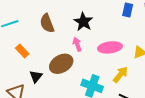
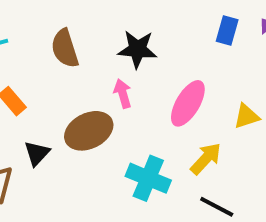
black star: (83, 22) -> (137, 49), turned -30
pink ellipse: (110, 47) -> (188, 103), turned -55

